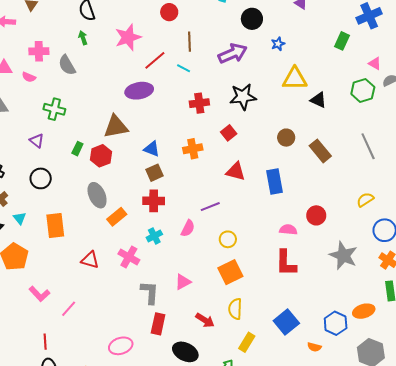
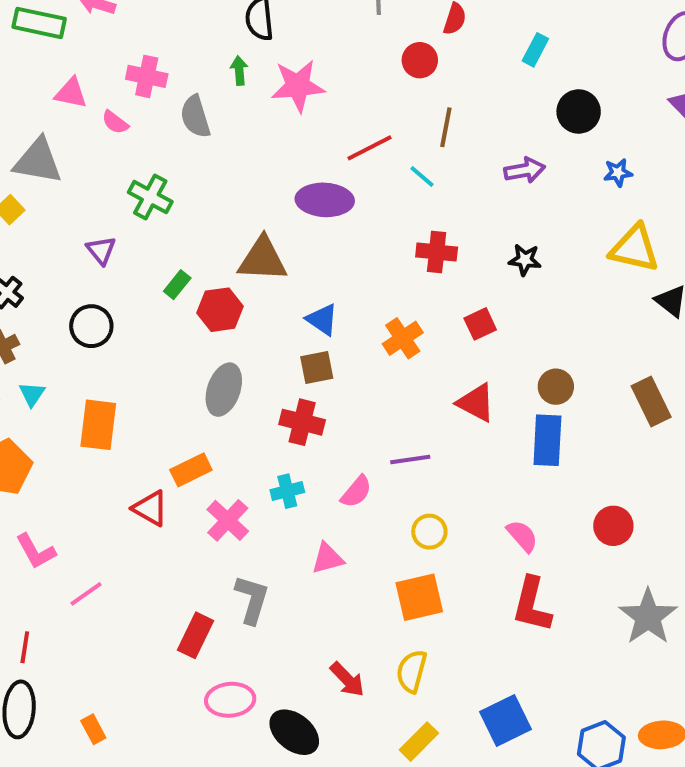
pink star: (128, 37) -> (298, 86), moved
purple arrow: (233, 53) -> (525, 170), size x0.7
black star: (243, 97) -> (525, 260), size x0.6
brown circle: (286, 138) -> (556, 387), moved
orange cross: (193, 149) -> (403, 338), turned -36
gray ellipse: (97, 195) -> (224, 390), moved, turned 30
orange rectangle: (117, 217) -> (191, 470), moved
pink semicircle: (288, 230) -> (522, 536), moved, turned 30
pink triangle: (183, 282) -> (328, 558), moved
red rectangle: (158, 324) -> (195, 635), moved
pink ellipse: (121, 346) -> (230, 700), moved

